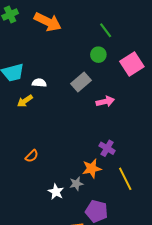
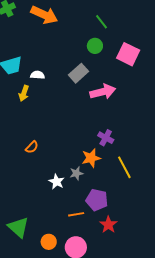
pink square: (132, 64) -> (128, 54), turned -30
yellow arrow: (25, 101) -> (24, 93), turned -35
pink arrow: (105, 101) -> (103, 92), size x1.4

